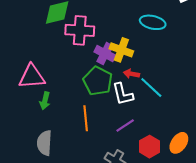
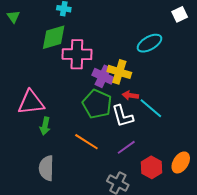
cyan ellipse: (153, 22) -> (149, 43), turned -40
orange line: (86, 118) -> (86, 142), turned -50

